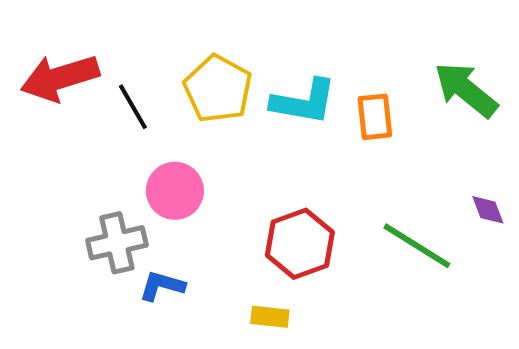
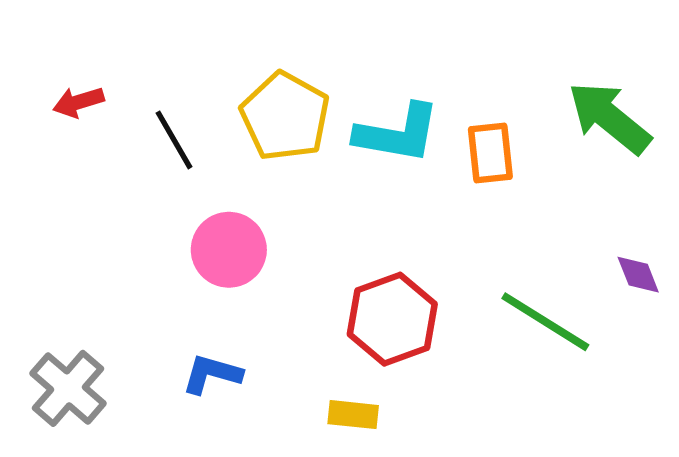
red arrow: (60, 78) -> (78, 102), size x0.5
gray cross: (117, 243) -> (68, 388), moved, turned -36

